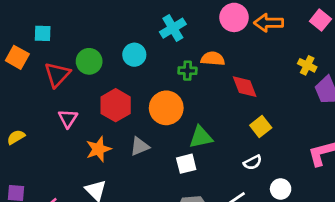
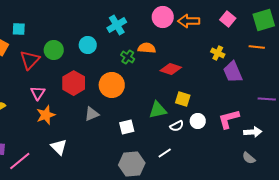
green cross: (188, 71) -> (128, 57), turned 32
red diamond: (245, 87) -> (171, 69), turned -50
yellow square: (261, 126) -> (183, 99), turned -35
green triangle: (201, 137) -> (158, 110), moved
orange star: (98, 149) -> (46, 115), moved
white circle: (281, 189) -> (198, 121), moved

